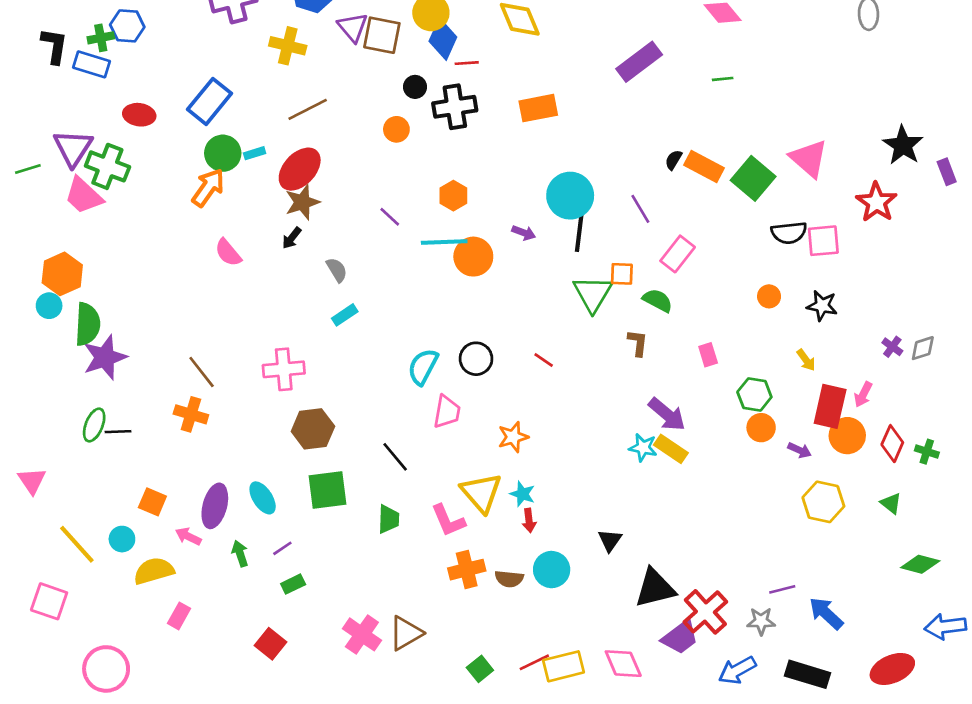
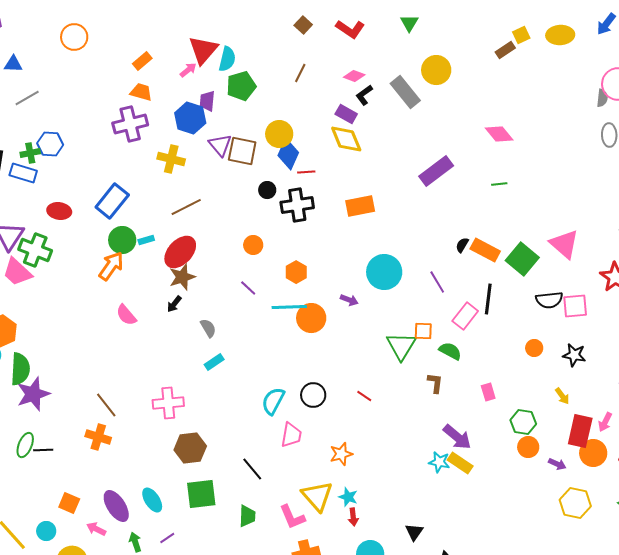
orange circle: (396, 129) -> (253, 245), moved
black line: (579, 231) -> (488, 299), moved
purple ellipse: (215, 506) -> (116, 506), turned -48

